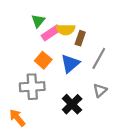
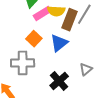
brown rectangle: (80, 38) -> (69, 20), size x1.5
gray line: (99, 58) -> (84, 14), moved

